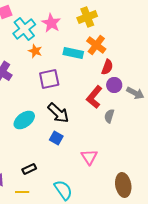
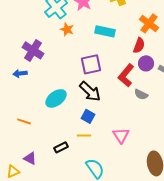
orange cross: (96, 45) -> (149, 23), moved
purple square: (49, 79) -> (91, 64), moved
gray semicircle: (109, 116) -> (141, 94), turned -80
yellow line: (22, 192) -> (84, 135), moved

